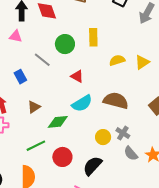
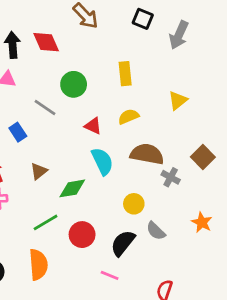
yellow rectangle: (93, 37) -> (125, 74), moved
yellow semicircle: (117, 60) -> (129, 117), moved
cyan semicircle: (82, 103) -> (102, 161), turned -80
gray cross: (123, 133) -> (171, 177), moved
gray semicircle: (131, 154) -> (156, 231), moved

